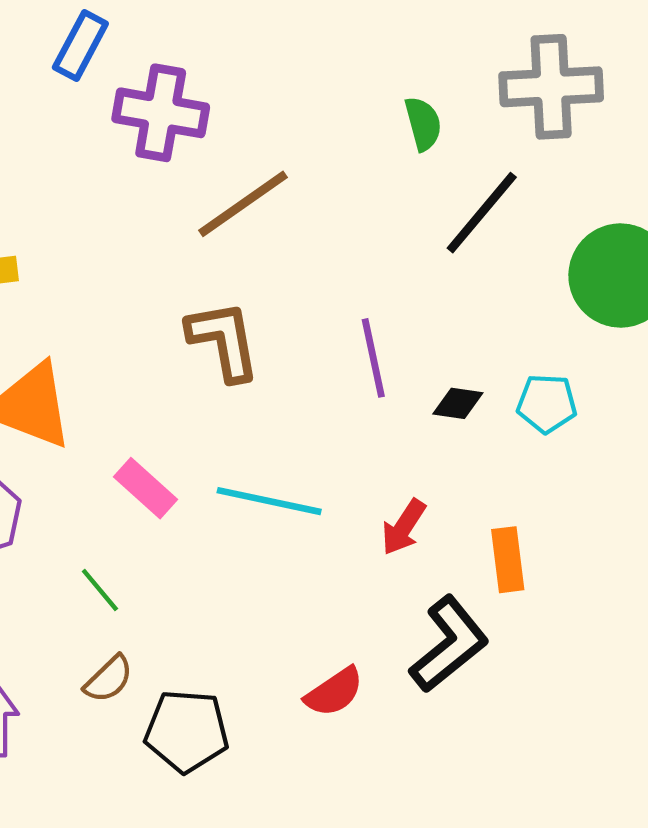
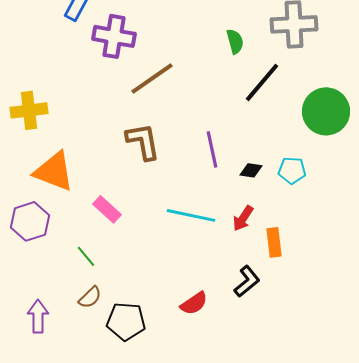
cyan line: (269, 501) -> (191, 215), moved
red arrow: (404, 527) -> (243, 218), moved
black L-shape: (449, 644) -> (247, 281), size x0.7

